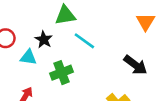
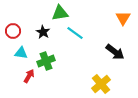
cyan triangle: (28, 57) -> (21, 53), moved
green cross: (62, 73) -> (46, 61), moved

